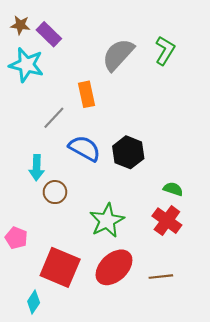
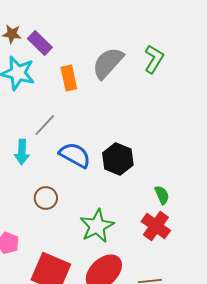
orange rectangle: (87, 94) -> (69, 78), moved
cyan arrow: (37, 168) -> (22, 152), moved
green semicircle: (173, 189) -> (162, 195), turned 48

